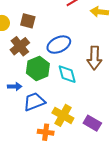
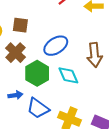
blue trapezoid: (34, 102) -> (38, 108), turned -115

